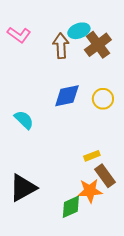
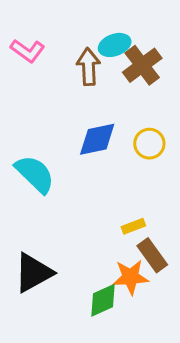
cyan semicircle: (24, 120) -> (35, 174), size x1.4

